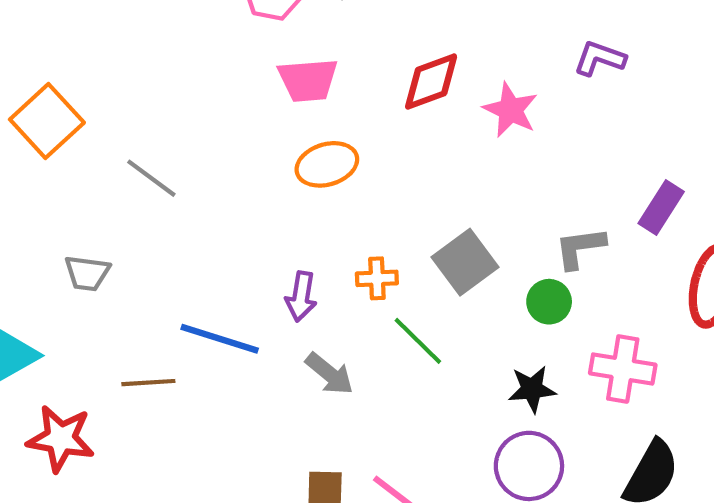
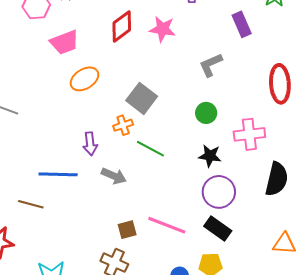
purple rectangle: (661, 207) -> (242, 24), moved, turned -40
gray L-shape: (580, 248) -> (211, 65), moved
gray square: (465, 262) -> (142, 98), moved
brown line: (148, 383) -> (31, 204), turned 35
black star: (532, 389) -> (210, 156), turned 30

